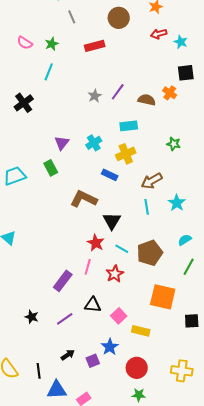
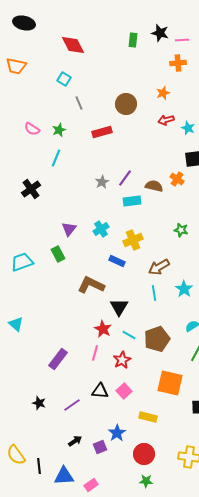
cyan rectangle: (129, 126) -> (132, 201), moved
purple rectangle: (63, 281) -> (58, 359), moved
pink square: (119, 316) -> (124, 391), moved
black line: (39, 371) -> (39, 466), moved

